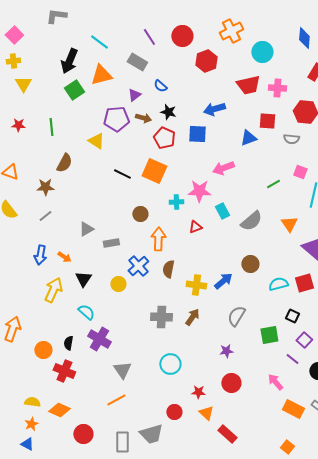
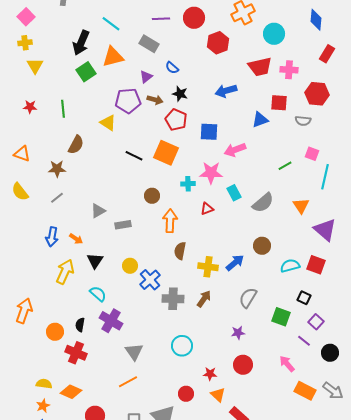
purple line: (149, 37) -> (161, 19), turned -60
blue square: (197, 134) -> (209, 132), moved
blue cross: (138, 266) -> (150, 280), moved
red square: (304, 283) -> (316, 265), turned 36
green square: (269, 335) -> (281, 317), turned 30

